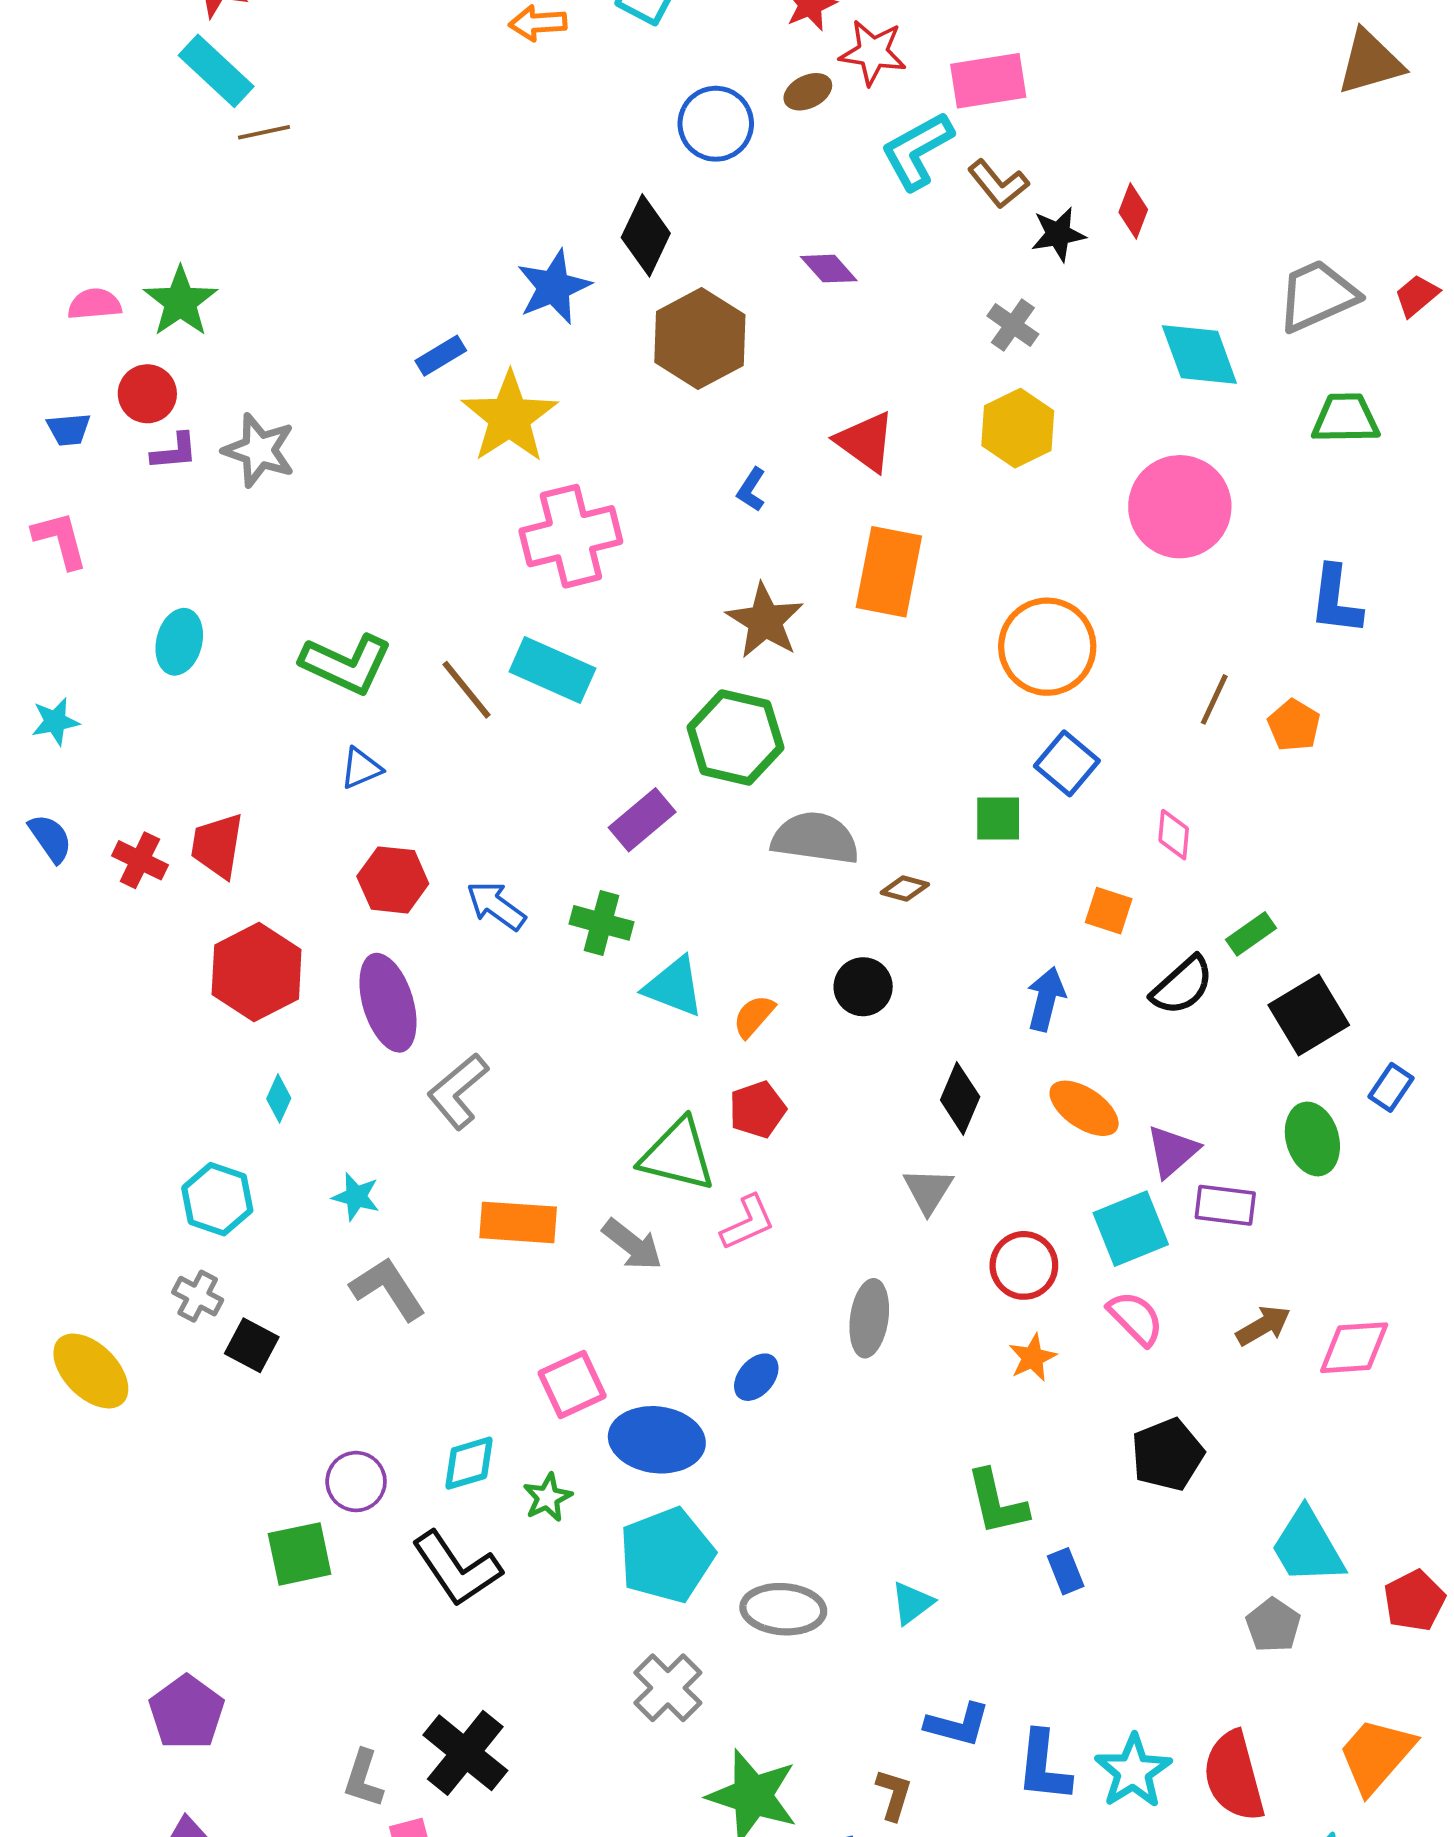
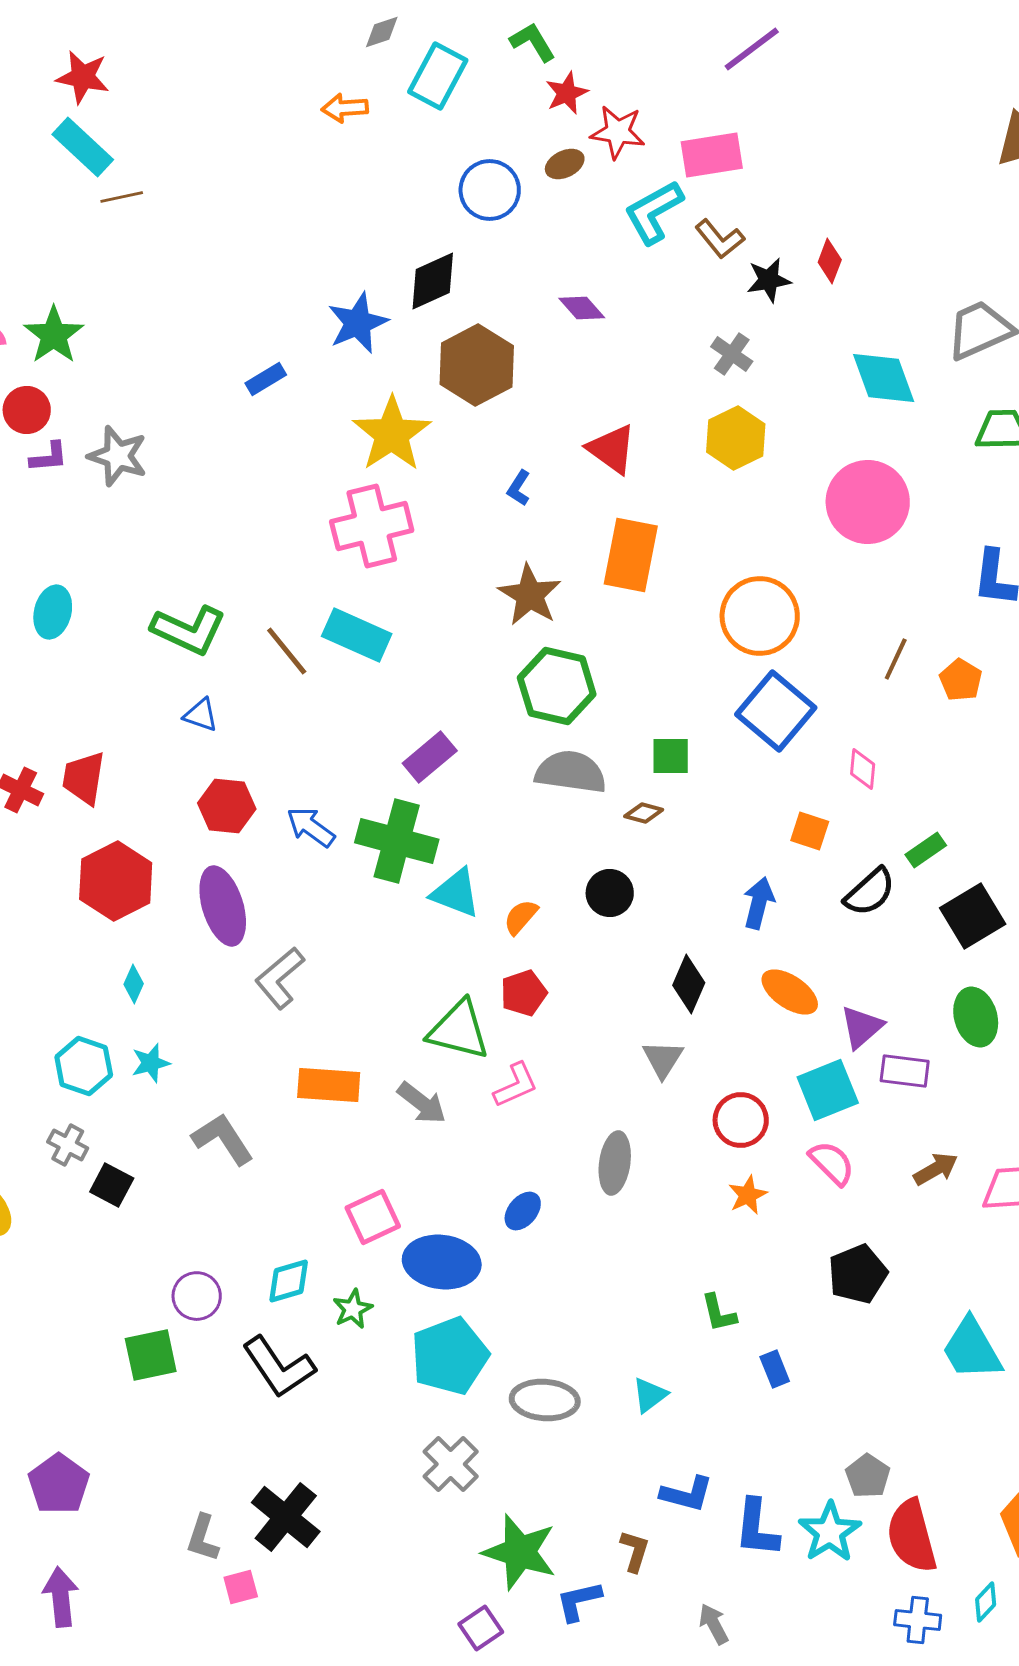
black diamond: (646, 235) -> (433, 281), turned 40
yellow star: (510, 417) -> (392, 434), moved
green hexagon: (735, 738) -> (557, 686), moved
blue square: (1067, 763) -> (776, 711), size x1.5
blue triangle: (361, 768) -> (201, 715), turned 42
green square: (998, 819) -> (671, 756), moved
green cross: (602, 923) -> (397, 841), size x1.6
cyan star: (356, 1197) -> (151, 1063), moved, turned -30
green L-shape: (997, 1502) -> (719, 1313), size x0.7
gray pentagon: (1273, 1625) -> (868, 1476), moved

